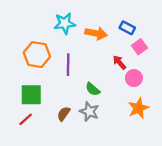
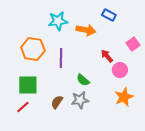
blue rectangle: (127, 28) -> (109, 15), moved
pink square: (140, 47) -> (133, 44), moved
gray star: (89, 112) -> (80, 100), turned -30

